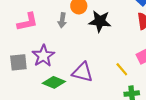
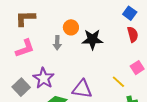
gray square: (18, 62) -> (21, 87), turned -30

